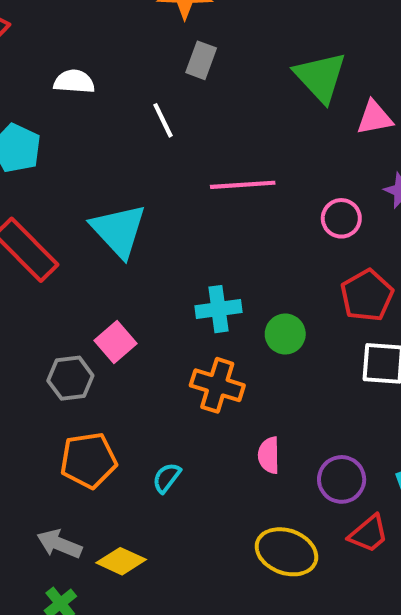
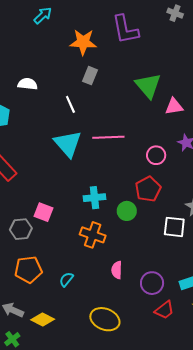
cyan triangle: (119, 230) -> (68, 144), moved
red pentagon: (367, 295) -> (148, 189), moved
pink square: (115, 342) -> (44, 212), turned -30
yellow ellipse: (286, 552) -> (105, 319), moved

